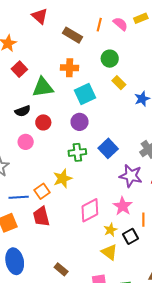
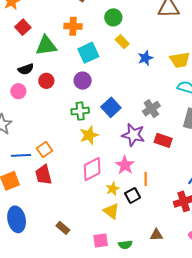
pink circle: (26, 142) -> (18, 91), moved
yellow star: (63, 178) -> (89, 135), moved

